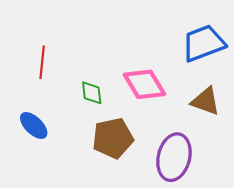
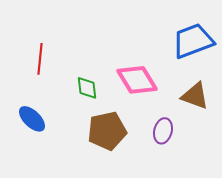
purple ellipse: (174, 157) -> (163, 131), moved, size x0.6

